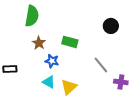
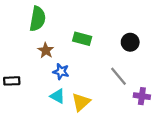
black circle: (111, 26) -> (130, 42), moved
green rectangle: (70, 42) -> (82, 39), moved

